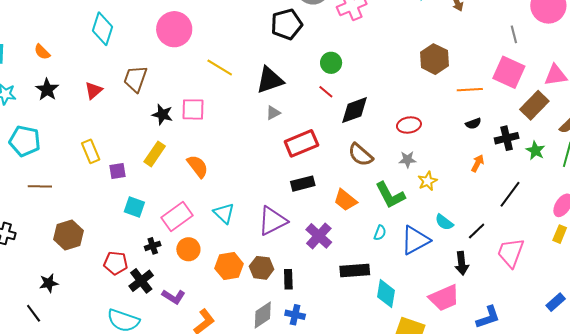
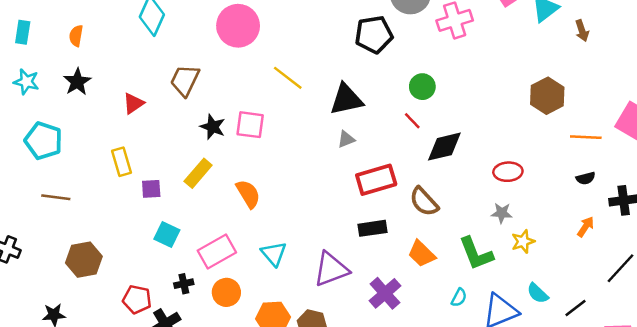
orange semicircle: (42, 52) -> (76, 36), turned 48
red triangle: (94, 90) -> (133, 103), moved
brown semicircle: (360, 155) -> (424, 202), moved

